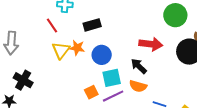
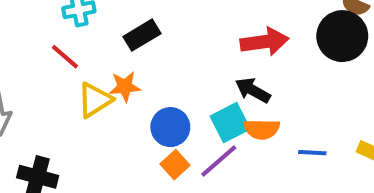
yellow triangle: (61, 50) -> (95, 100), turned 36
blue circle: (102, 55) -> (170, 127), moved
cyan square: (112, 78) -> (230, 123), moved

